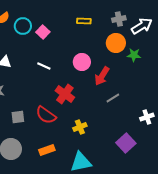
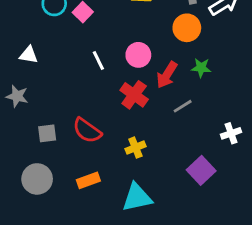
green star: (134, 55) -> (201, 68), moved
white line: (44, 66) -> (98, 61), moved, turned 40
red cross: (65, 94) -> (134, 95), moved

